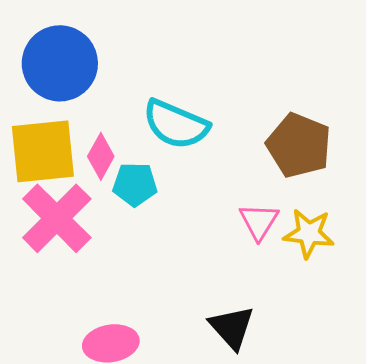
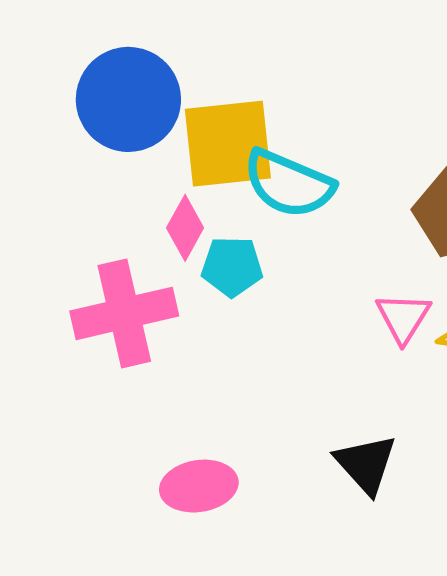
yellow square: (43, 151) -> (228, 144), moved
pink cross: (57, 218) -> (124, 313), turned 32

